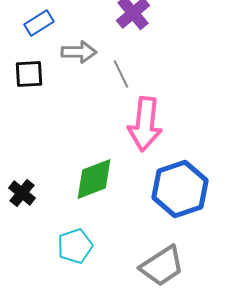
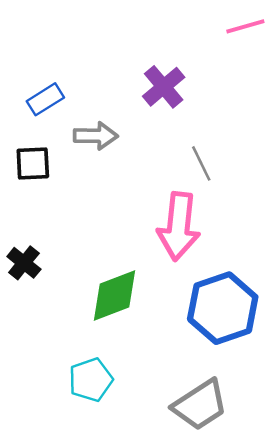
gray line: (121, 74) -> (201, 163), moved
black cross: (22, 193) -> (24, 263), moved

